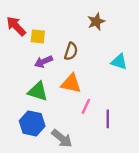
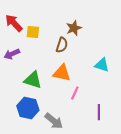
brown star: (96, 22) -> (74, 28), moved
purple arrow: (44, 62) -> (12, 54), moved
cyan triangle: (119, 62) -> (102, 65), moved
purple line: (108, 119) -> (99, 112), moved

